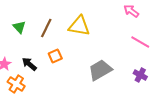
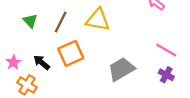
pink line: (140, 42) -> (166, 50), moved
orange square: (55, 56) -> (71, 53), size x1.6

